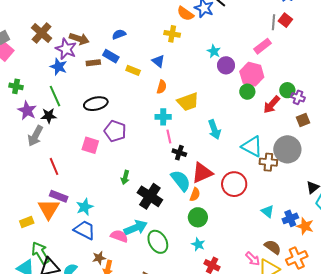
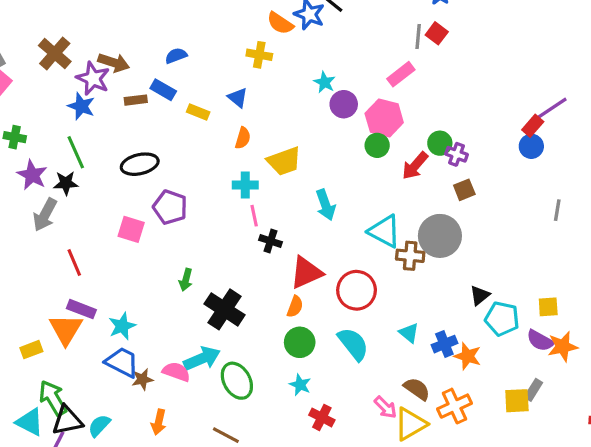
cyan semicircle: (181, 181) -> (353, 344), moved
brown star: (99, 258) -> (142, 379), moved

